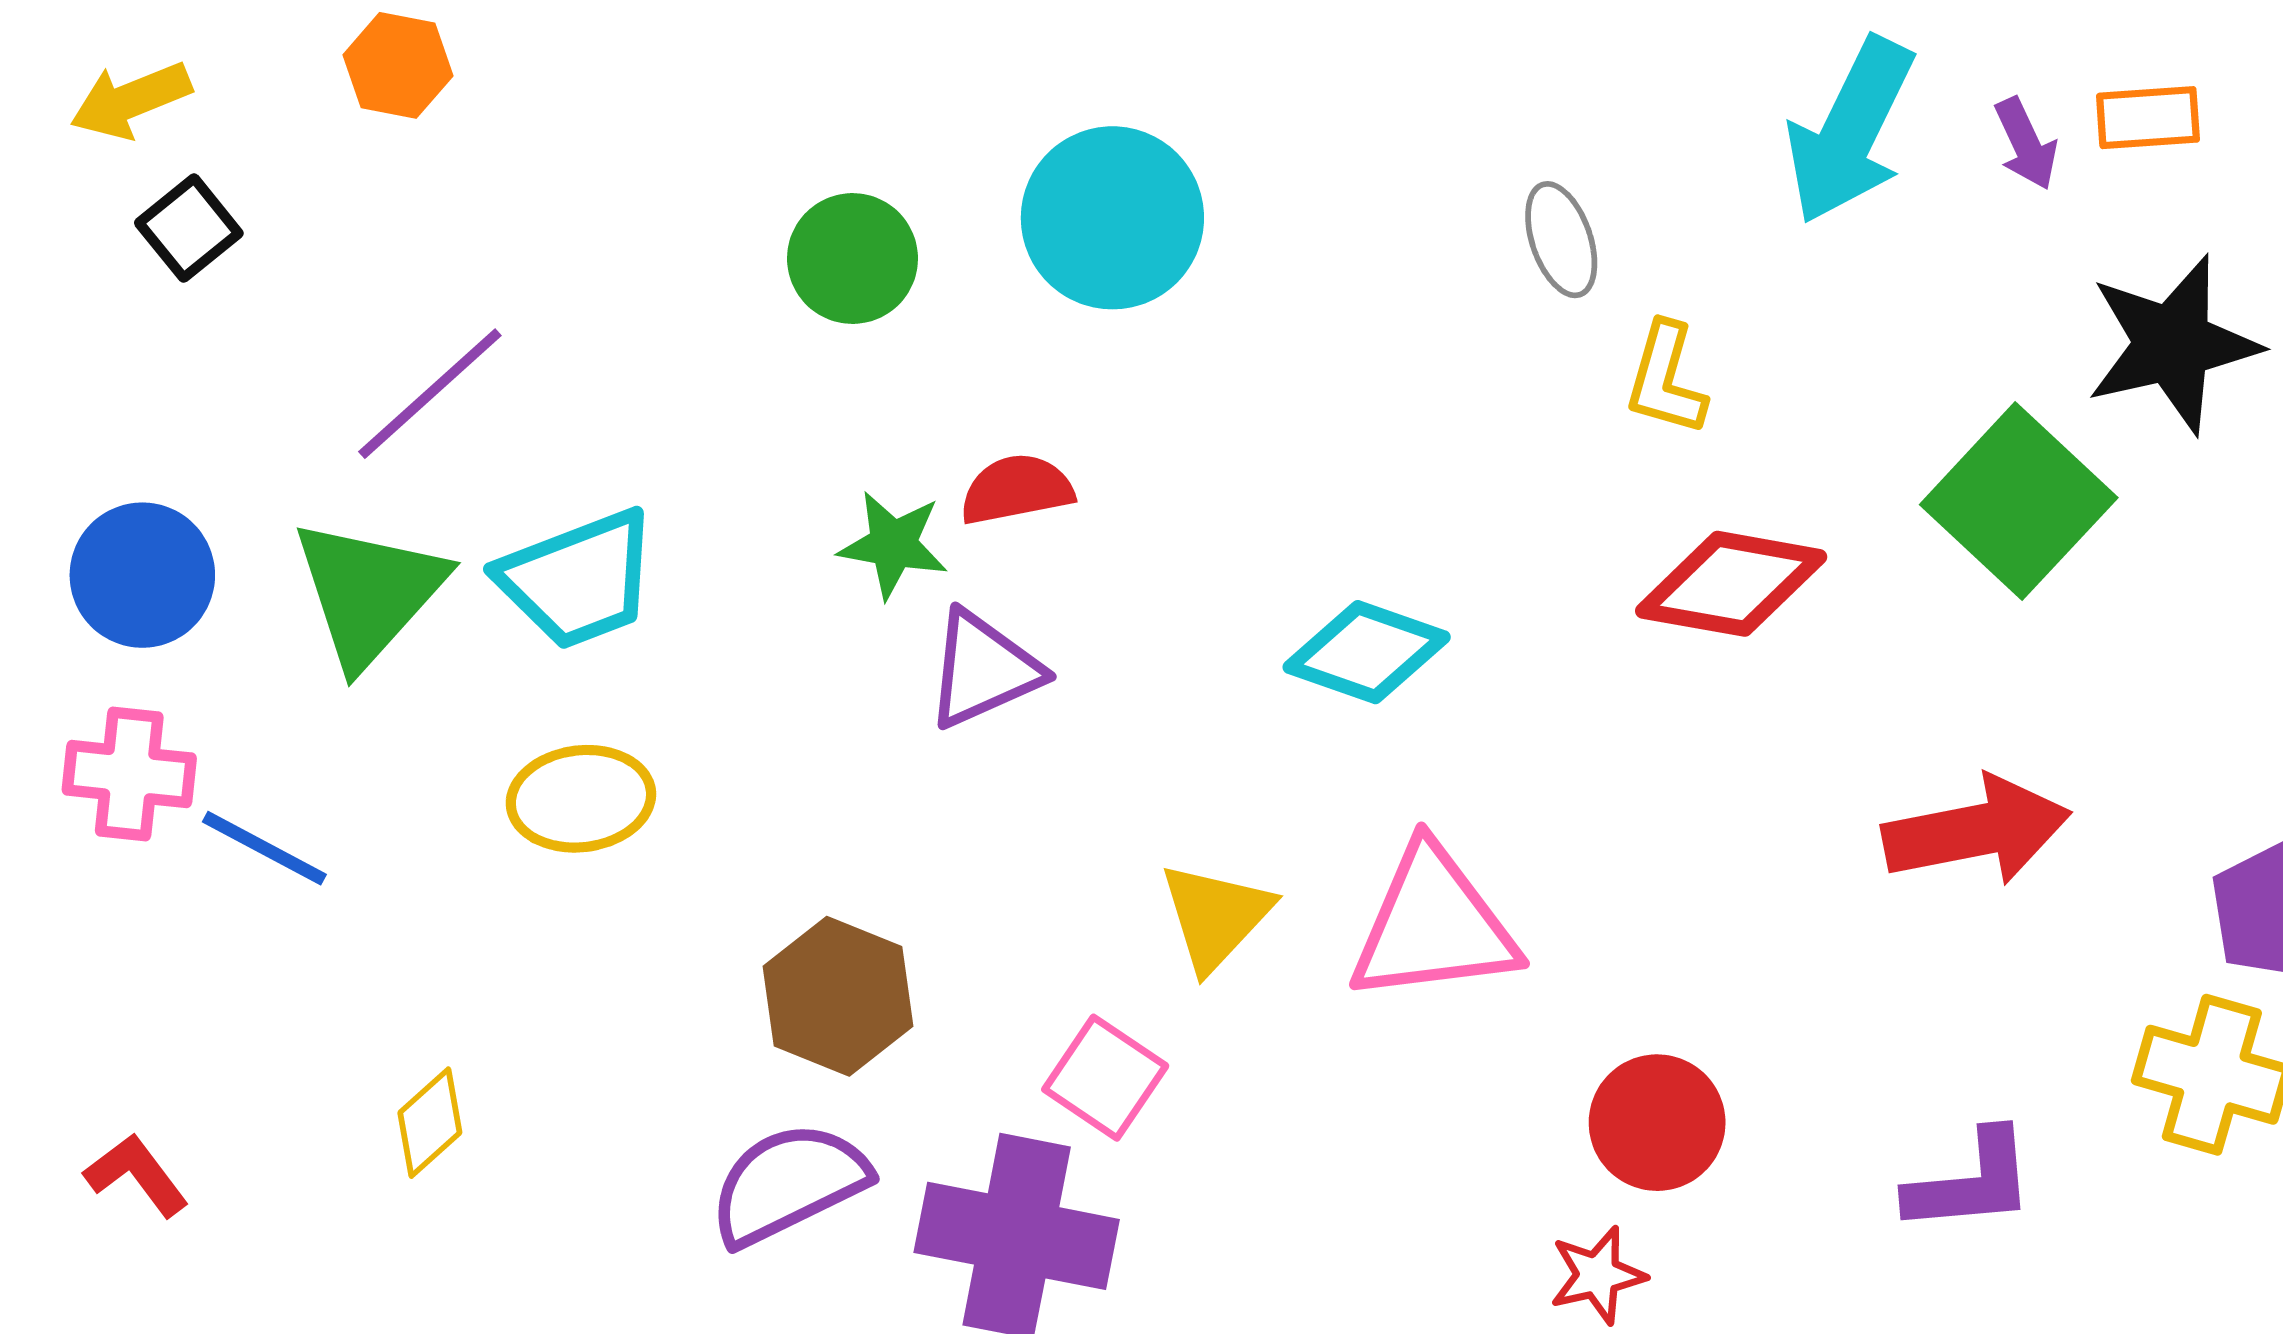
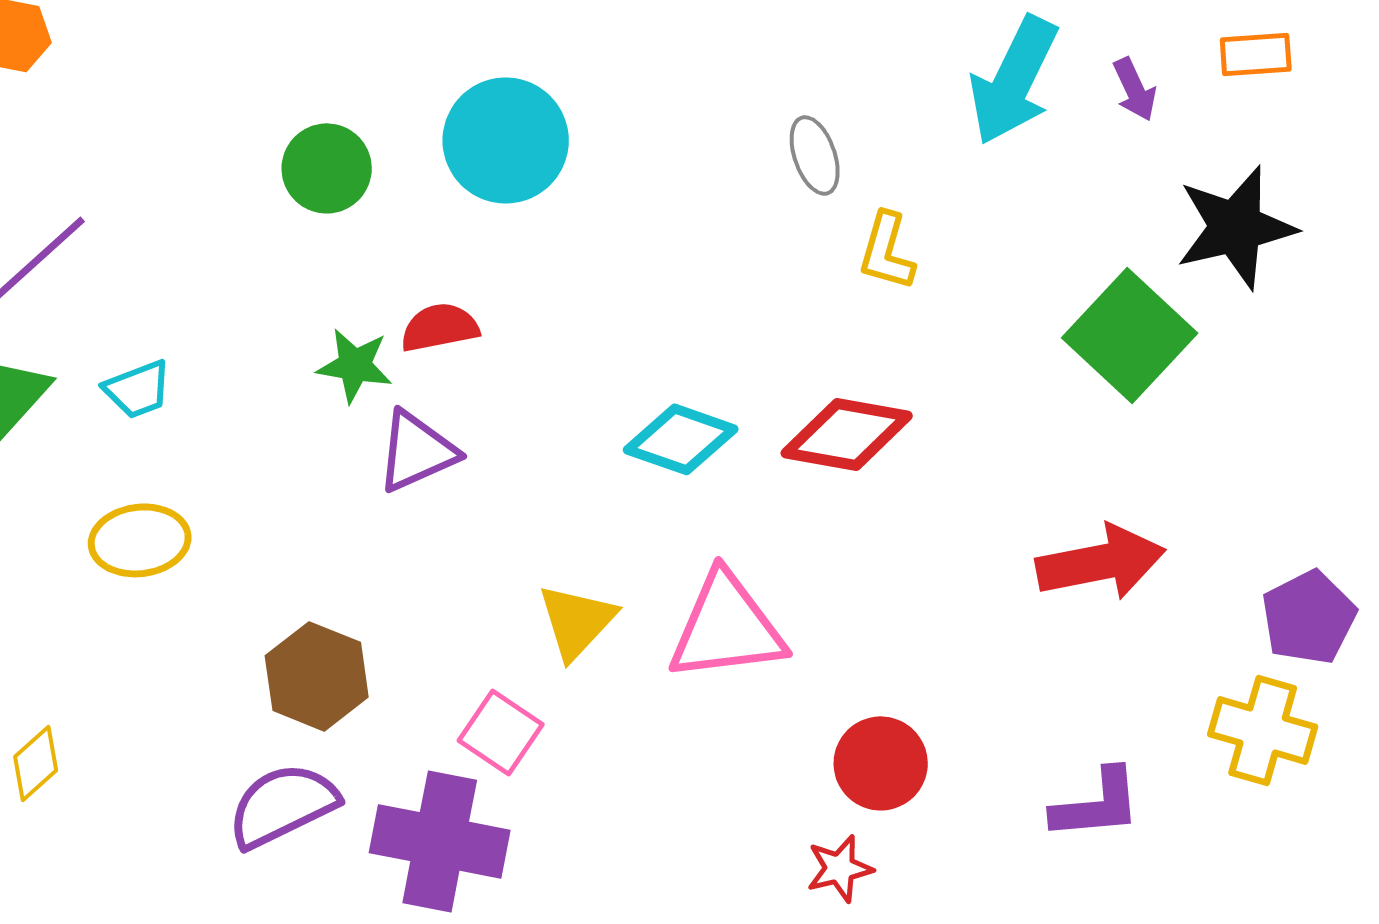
orange rectangle: (2148, 118) -> (1256, 54), moved
cyan trapezoid: (578, 579) -> (138, 389), size x0.6
red diamond: (1731, 584) -> (847, 434), moved

